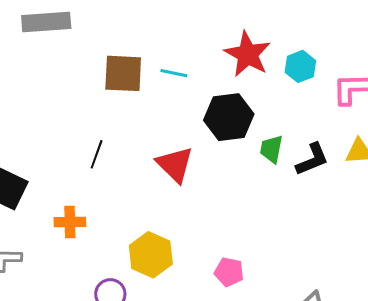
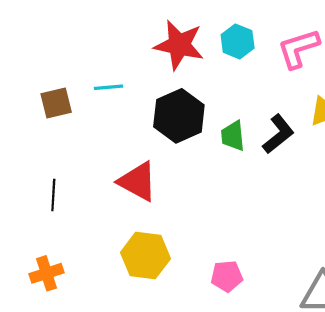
brown square: (123, 73) -> (56, 103), size x0.7
yellow hexagon: (151, 255) -> (145, 256), moved

